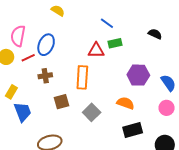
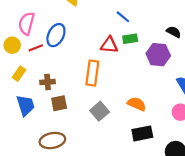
purple hexagon: (138, 75) -> (158, 55), moved
brown cross: (45, 76) -> (48, 82), moved
yellow rectangle: (11, 92) -> (19, 74), moved
brown square: (61, 102) -> (59, 103), moved

